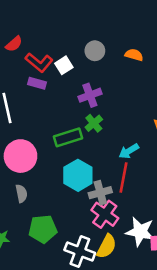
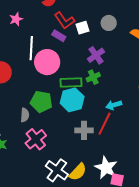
purple cross: (90, 95) -> (96, 55), turned -30
pink circle: (20, 156) -> (47, 62), moved
cyan hexagon: (78, 175) -> (72, 100), moved
pink cross: (105, 214) -> (36, 139), moved
green pentagon: (43, 229) -> (41, 102), moved

